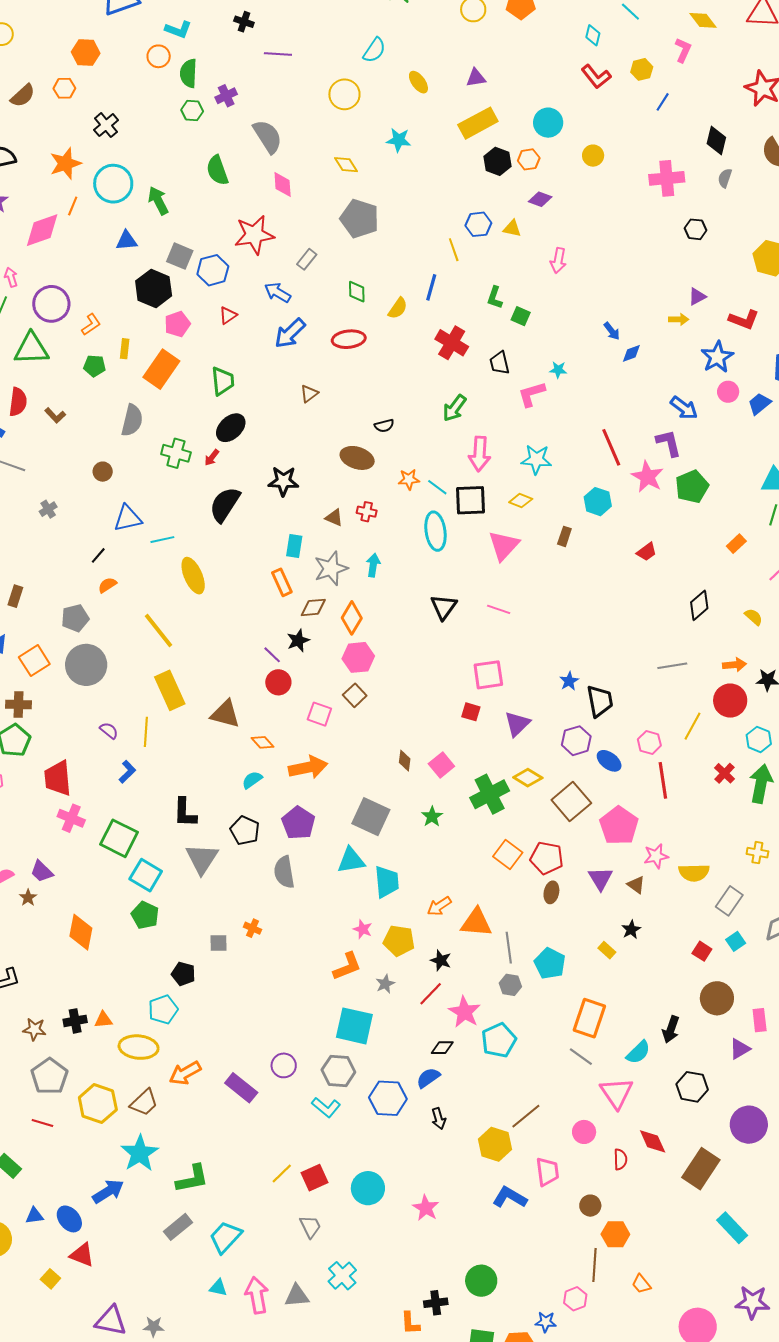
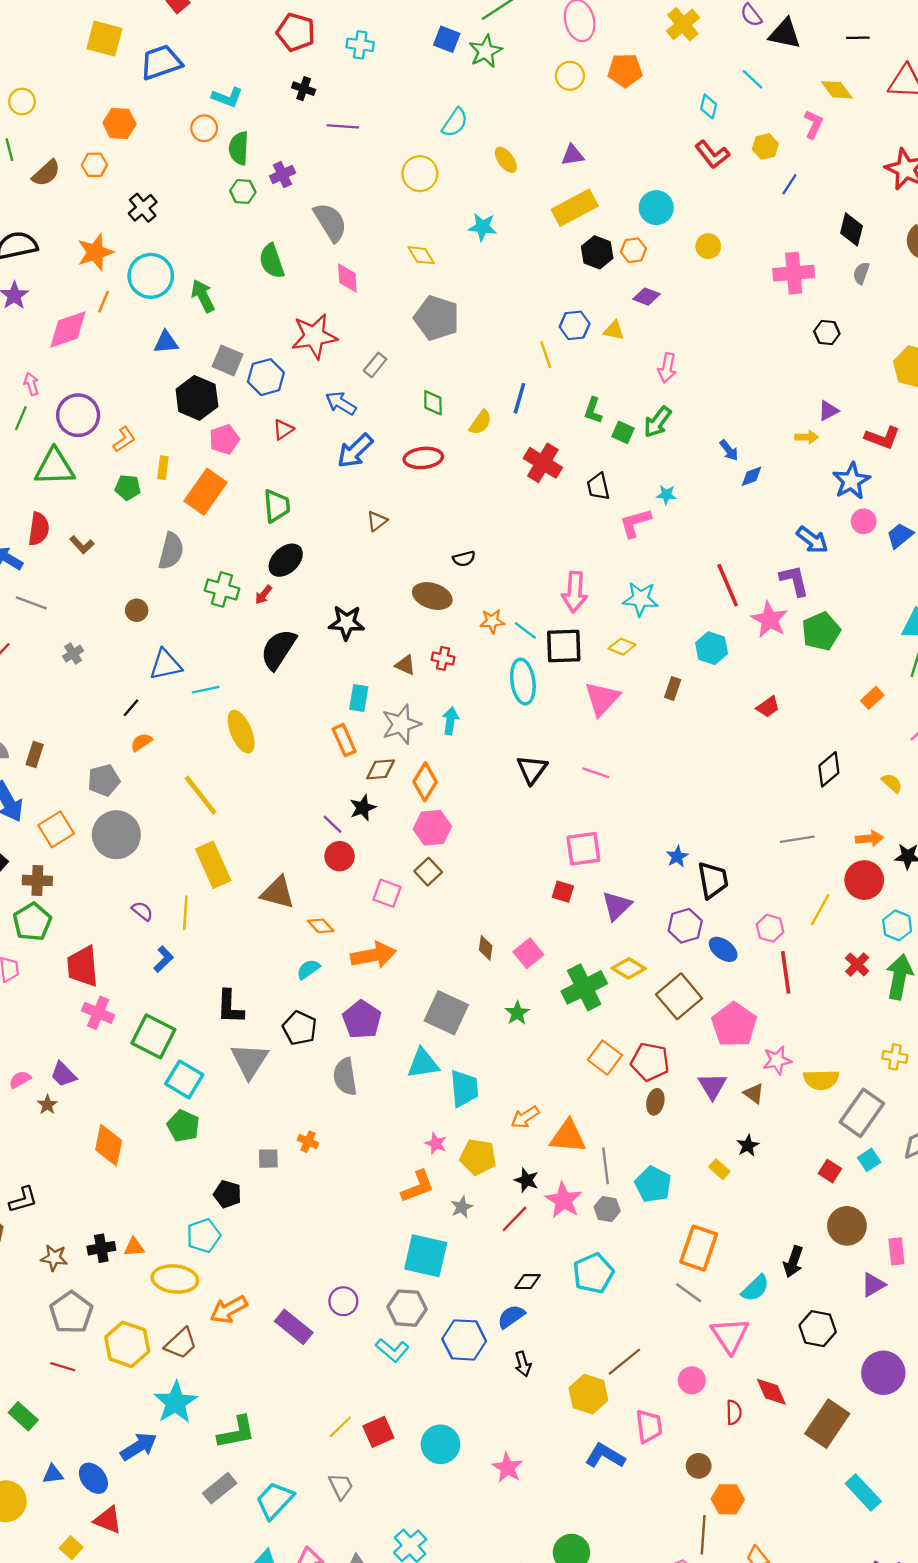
green arrow: (454, 408) -> (658, 422), moved
gray rectangle: (729, 901) -> (862, 1113), size x1.4
pink star: (465, 1012) -> (564, 1200), moved
gray trapezoid: (310, 1227) -> (341, 1486), moved

